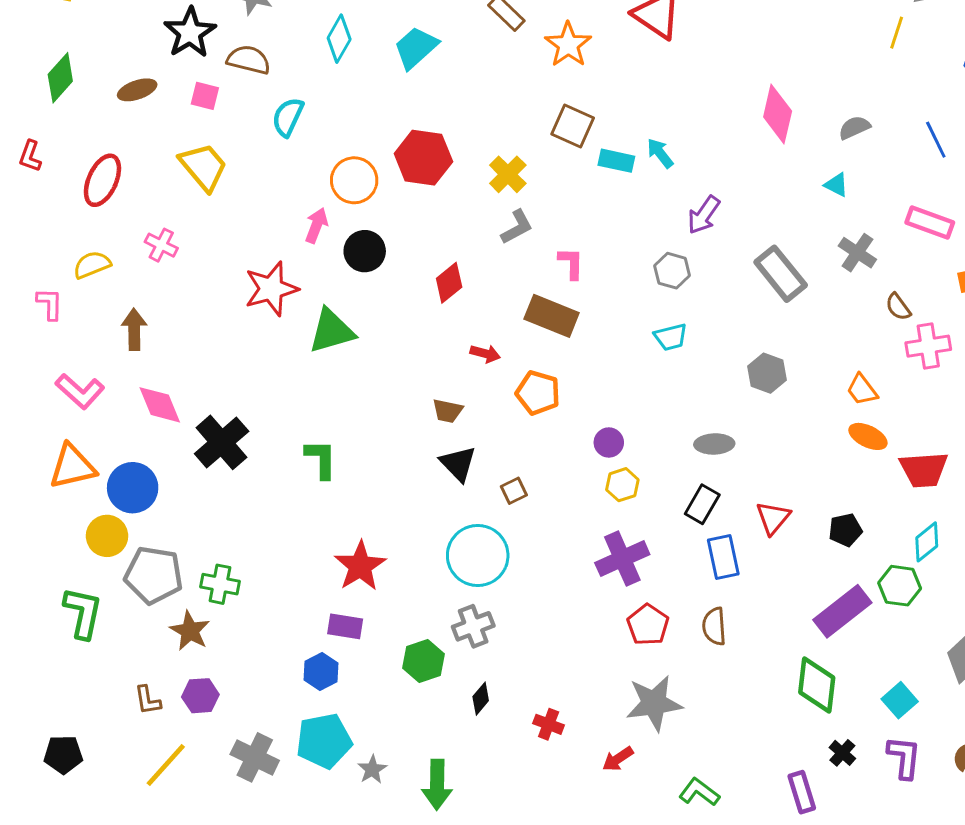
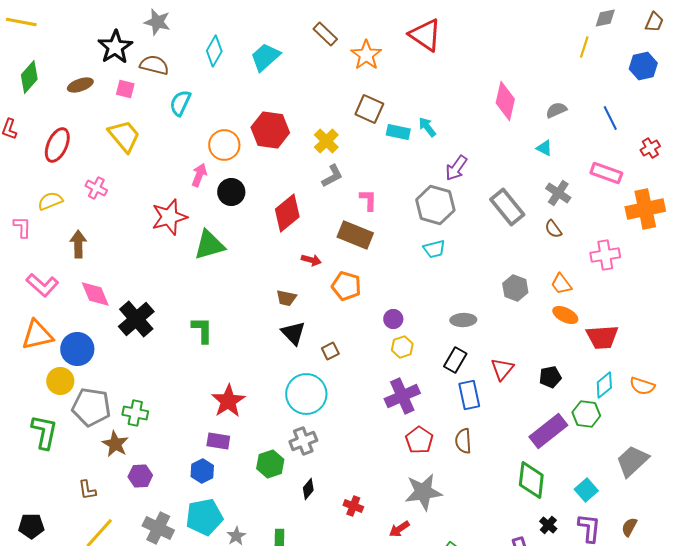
gray hexagon: (672, 271) -> (435, 205), size x1.6
red diamond: (449, 283) -> (287, 213), size x1.4
brown semicircle: (898, 307) -> (553, 229), moved
gray hexagon: (767, 373) -> (515, 288), moved
purple hexagon: (200, 696) -> (140, 476), moved

